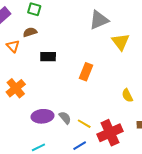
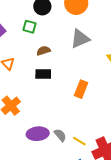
gray triangle: (99, 20) -> (80, 39), moved
brown semicircle: (30, 32) -> (43, 51), moved

